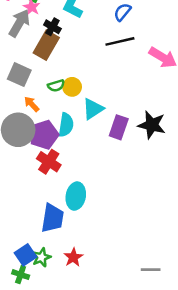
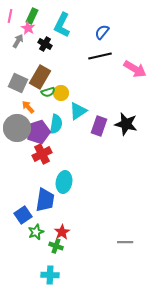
gray arrow: (19, 23) -> (18, 41), size x0.6
brown rectangle: (46, 45) -> (40, 77), moved
red cross: (49, 162) -> (42, 154), turned 30
blue square: (25, 255) -> (23, 215), moved
green cross: (21, 275) -> (56, 246), moved

